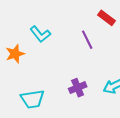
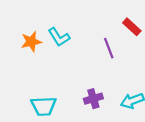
orange star: (15, 54) -> (31, 42), moved

